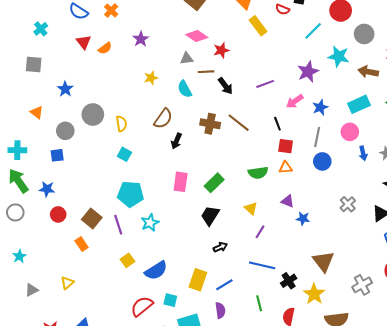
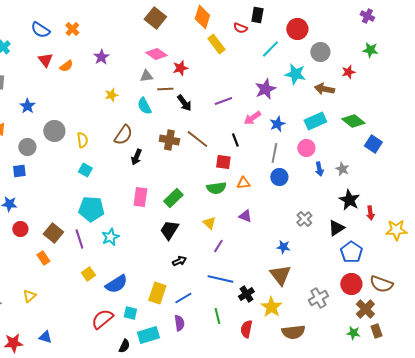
red square: (286, 146) -> (223, 162), moved
blue star: (303, 219) -> (283, 247), moved

